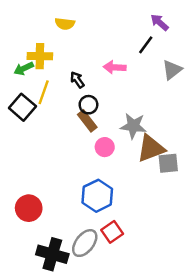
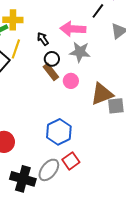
pink arrow: (115, 67) -> (73, 29), size x1.4
gray star: (133, 126) -> (80, 52), moved
pink circle: (105, 147) -> (71, 81), moved

